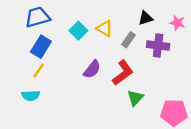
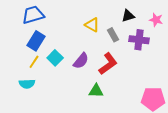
cyan square: (78, 31) -> (55, 58), moved
gray rectangle: (128, 40) -> (113, 35), turned -64
green triangle: (135, 98) -> (96, 91), moved, turned 49

